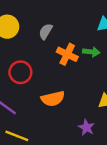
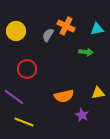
orange cross: (67, 54) -> (66, 26), moved
orange semicircle: (53, 99) -> (64, 96), moved

